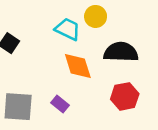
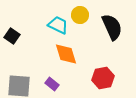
black semicircle: (121, 52) -> (112, 27), moved, turned 64

